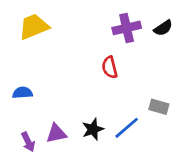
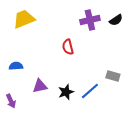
red semicircle: (110, 67) -> (68, 47), moved
purple triangle: (56, 133) -> (40, 86), moved
purple arrow: (28, 142) -> (11, 101), moved

